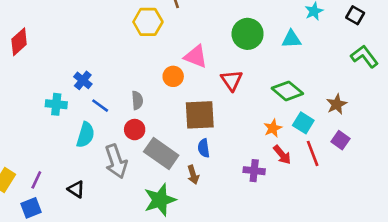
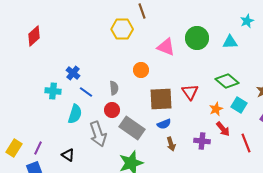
red diamond: (19, 42) -> (34, 36), moved
pink triangle: (196, 56) -> (166, 47), moved
red triangle: (232, 80) -> (190, 92), moved
blue semicircle: (204, 148) -> (164, 124), turned -104
red line: (313, 153) -> (246, 143), moved
brown arrow: (193, 175) -> (171, 144), moved

